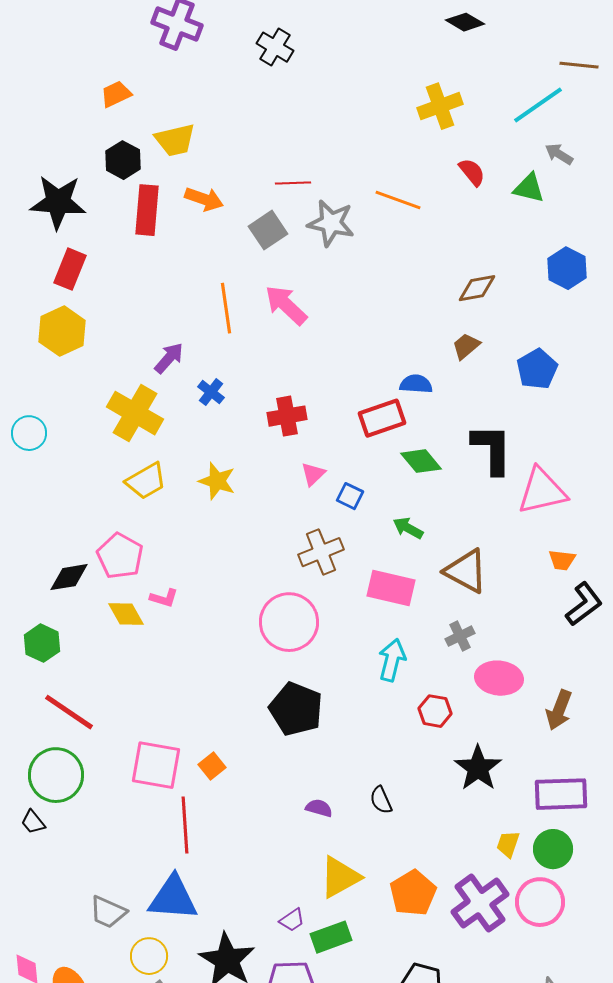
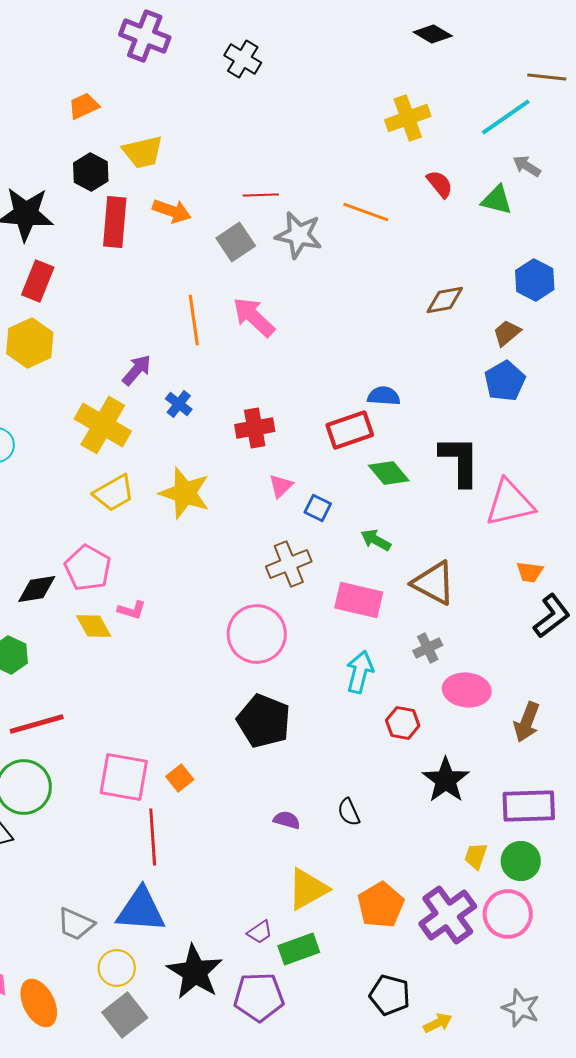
brown trapezoid: (466, 346) -> (507, 333), moved
yellow star: (217, 481) -> (185, 493), size x1.4
red line: (69, 712) -> (37, 724), turned -50

